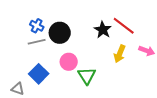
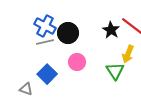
blue cross: (37, 26) -> (45, 26), size x1.5
green triangle: (87, 76) -> (115, 71), moved

